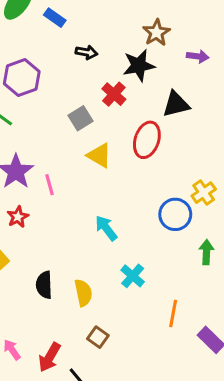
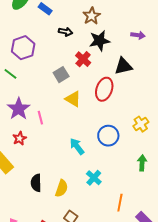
brown star: (156, 33) -> (92, 16), moved
blue circle: (175, 214) -> (108, 136), moved
yellow semicircle: (83, 293) -> (62, 188), turned 30

